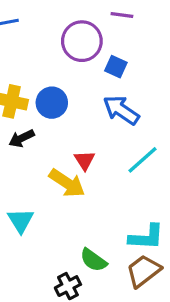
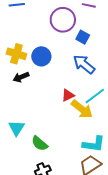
red triangle: (85, 160) -> (68, 95), moved, turned 32
yellow arrow: (67, 183) -> (82, 109), moved
green semicircle: (93, 260) -> (40, 143), moved

